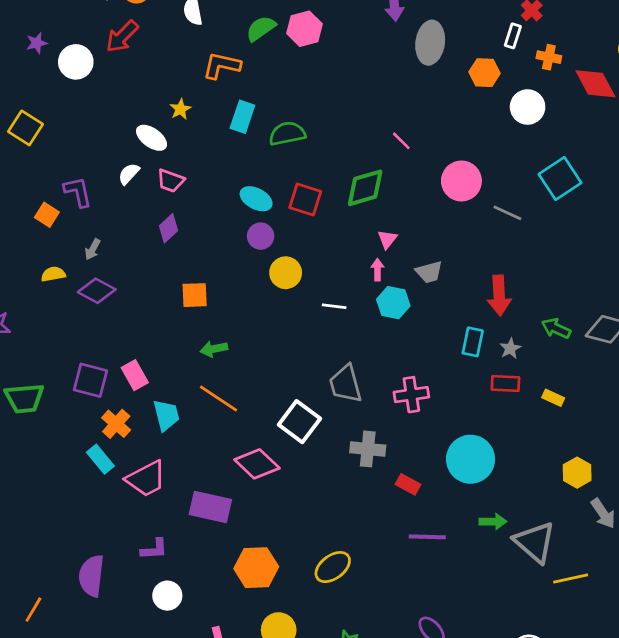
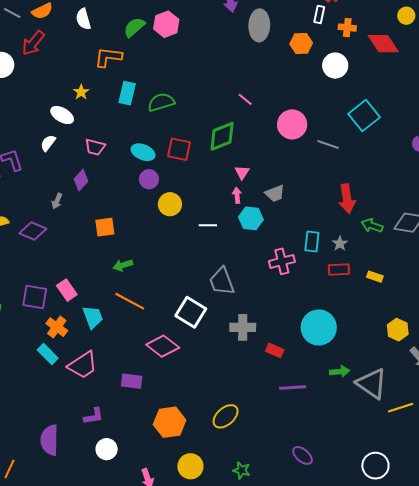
pink trapezoid: (170, 181) -> (95, 147), moved
gray arrow: (93, 249) -> (57, 201), moved
red arrow: (499, 295) -> (347, 199), moved
pink cross: (411, 395) -> (282, 261), moved
purple rectangle: (210, 507) -> (132, 381), size x0.7

